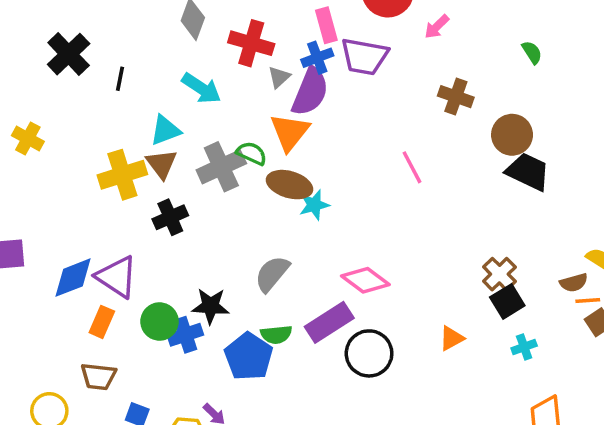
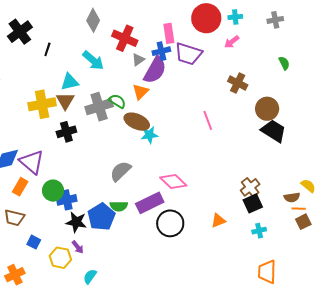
orange triangle: (290, 132) -> (140, 92), size x0.7
black star: (210, 306) -> (76, 222), moved

